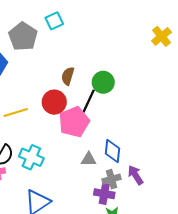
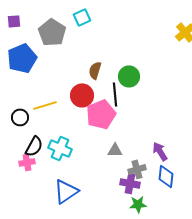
black line: (89, 101) -> (115, 94), turned -30
blue diamond: (113, 151) -> (166, 176), moved
purple arrow: (135, 175) -> (160, 151), moved

